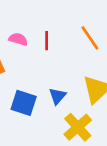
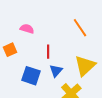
red line: (47, 41) -> (48, 52), moved

